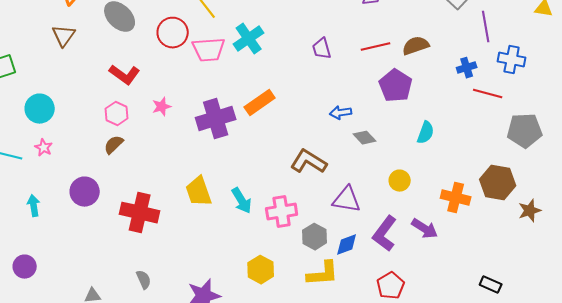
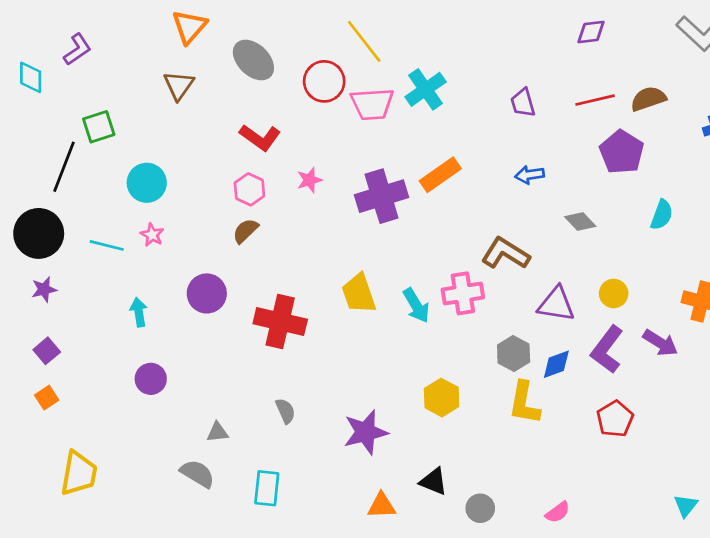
blue arrow: (341, 113) -> (530, 175), moved
yellow circle: (400, 181) -> (614, 293), moved
pink cross: (282, 212) -> (463, 293), moved
purple circle: (25, 267) -> (151, 379), moved
yellow L-shape: (323, 274) -> (524, 403), turned 104

